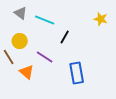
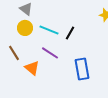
cyan line: (45, 20) -> (49, 30), moved
yellow circle: (20, 41) -> (25, 28), moved

